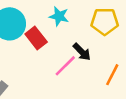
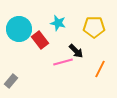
pink line: (65, 66) -> (63, 62), turned 30

